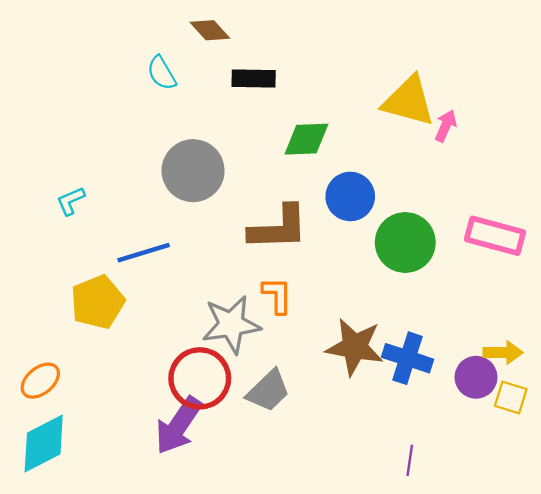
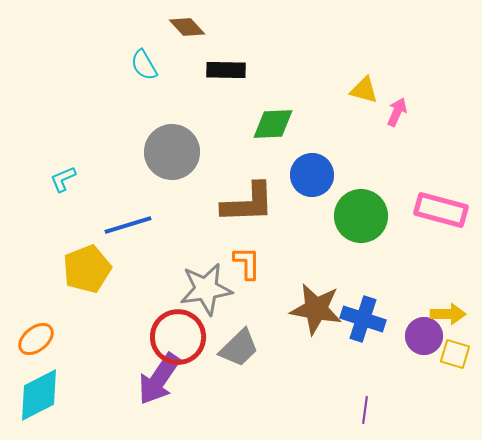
yellow triangle: (409, 101) -> (364, 90), size x0.6

